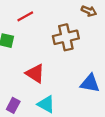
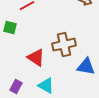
brown cross: (66, 37) -> (64, 45), moved

